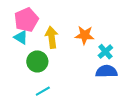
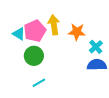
pink pentagon: (26, 20) -> (35, 31), moved
yellow arrow: (52, 37) -> (54, 25), moved

